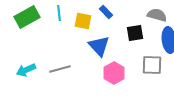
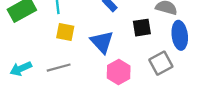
yellow square: (83, 21) -> (65, 32), moved
gray square: (152, 65) -> (161, 63), turned -30

